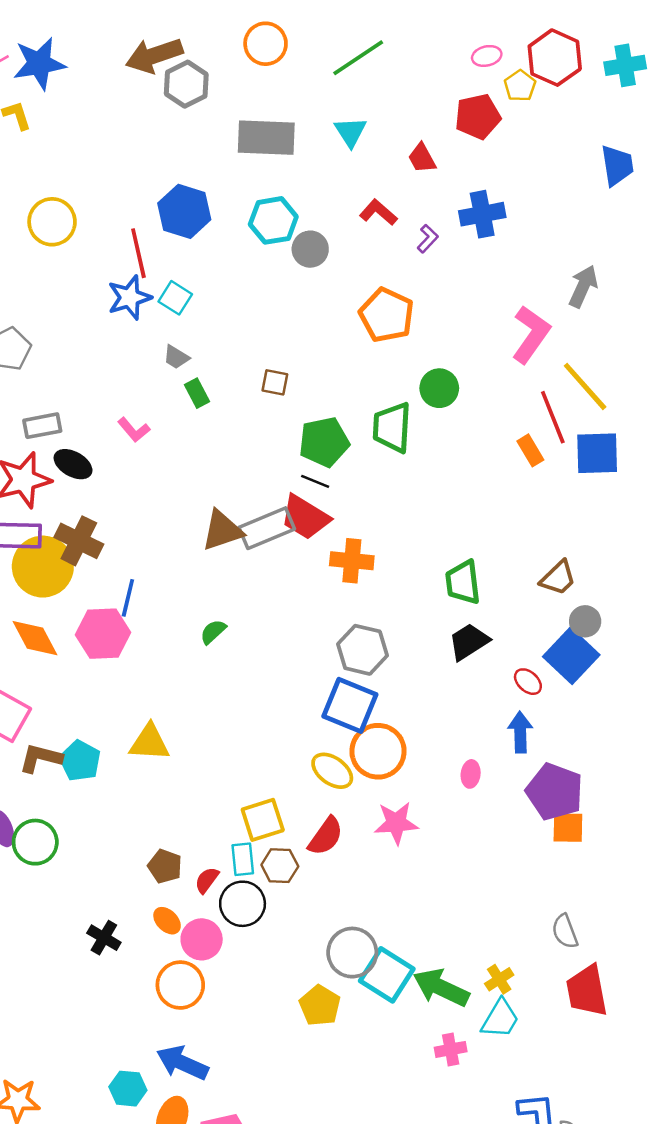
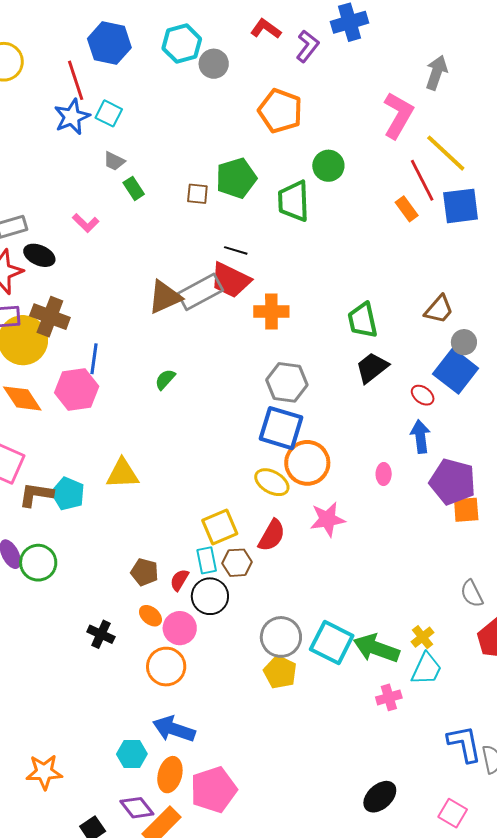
purple L-shape: (428, 239) -> (307, 46), size x1.4
brown square: (275, 382) -> (197, 194), moved
green pentagon: (324, 442) -> (236, 178), moved
gray circle: (352, 953) -> (281, 637), moved

